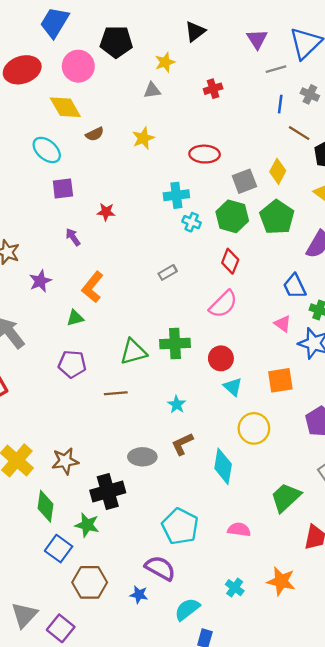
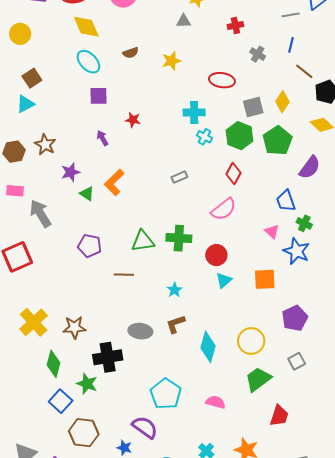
gray cross: (310, 94) -> (258, 54), moved
yellow diamond: (65, 107) -> (86, 27), moved
green triangle: (75, 318) -> (87, 194), moved, turned 42
cyan triangle: (233, 387) -> (224, 280), turned 30
yellow circle: (254, 428) -> (251, 341), moved

